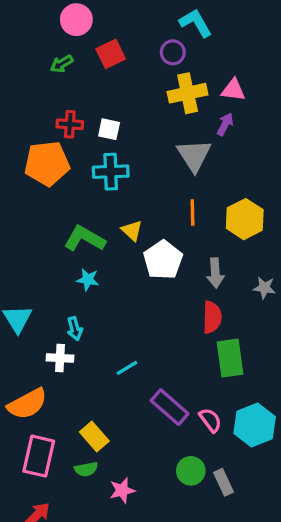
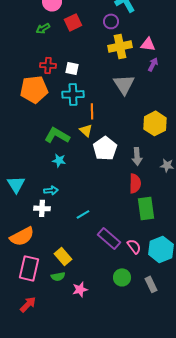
purple arrow: (225, 124) -> (153, 64), moved
orange line: (192, 213) -> (92, 111), moved
cyan arrow: (75, 329) -> (51, 190), turned -80
gray rectangle: (223, 482) -> (151, 284), moved

